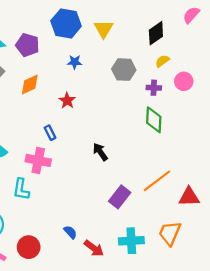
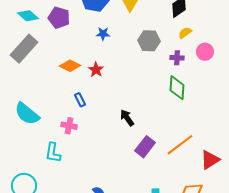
orange diamond: (30, 85) -> (70, 66), moved, turned 50
pink cross: (38, 160) -> (69, 126), size x0.7
purple rectangle: (120, 197) -> (145, 147), moved
red triangle: (189, 197) -> (210, 160), turned -30

